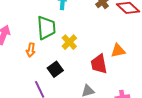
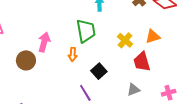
yellow cross: (69, 42) -> (125, 40), moved
orange triangle: (118, 51) -> (153, 37), moved

